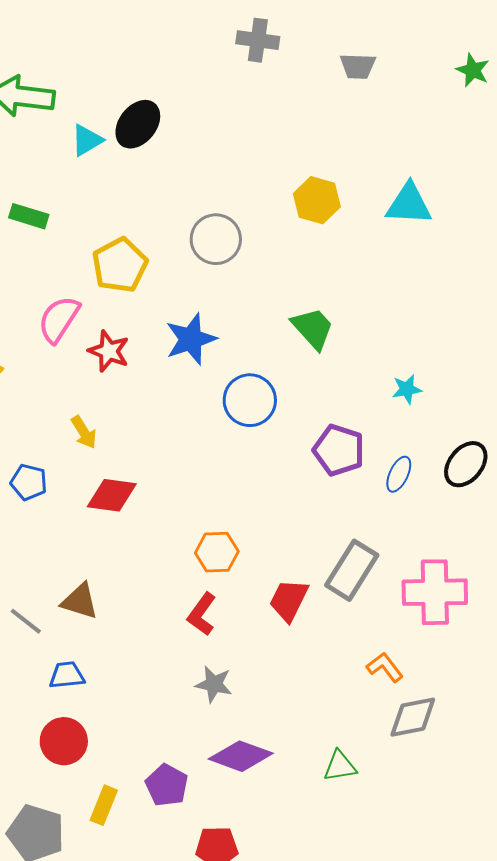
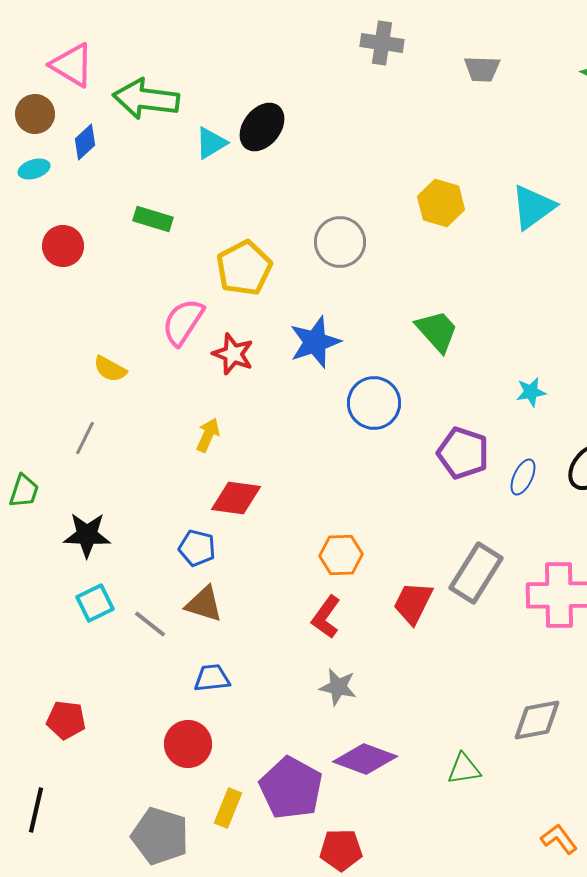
cyan triangle: (409, 204) -> (533, 207), turned -39
yellow arrow: (84, 432) -> (208, 435), turned -124
blue pentagon: (29, 482) -> (197, 548), moved
orange L-shape: (385, 667) -> (559, 839), moved
blue trapezoid: (67, 675) -> (212, 678), moved
purple pentagon: (167, 785) -> (291, 788), size x1.5

